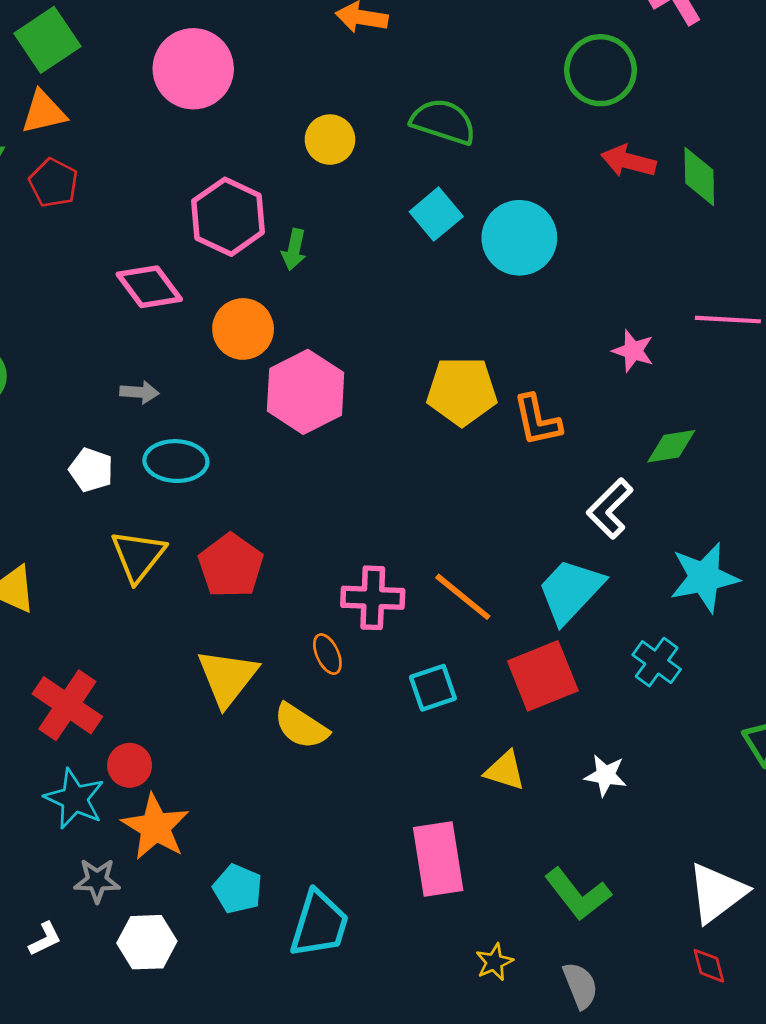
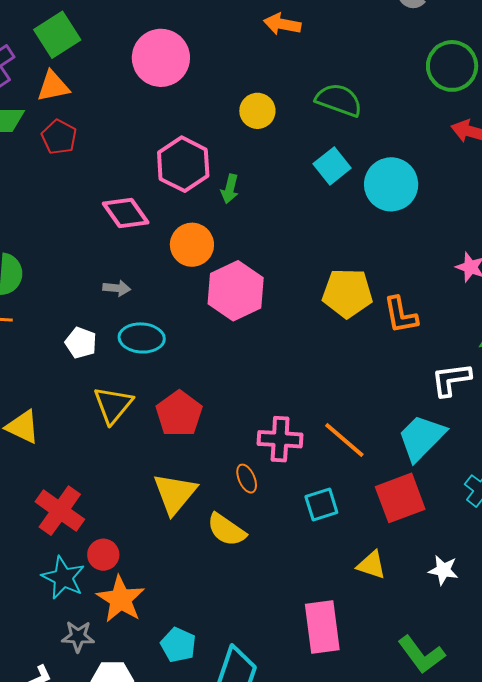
white L-shape: (610, 509) -> (451, 380), turned 36

